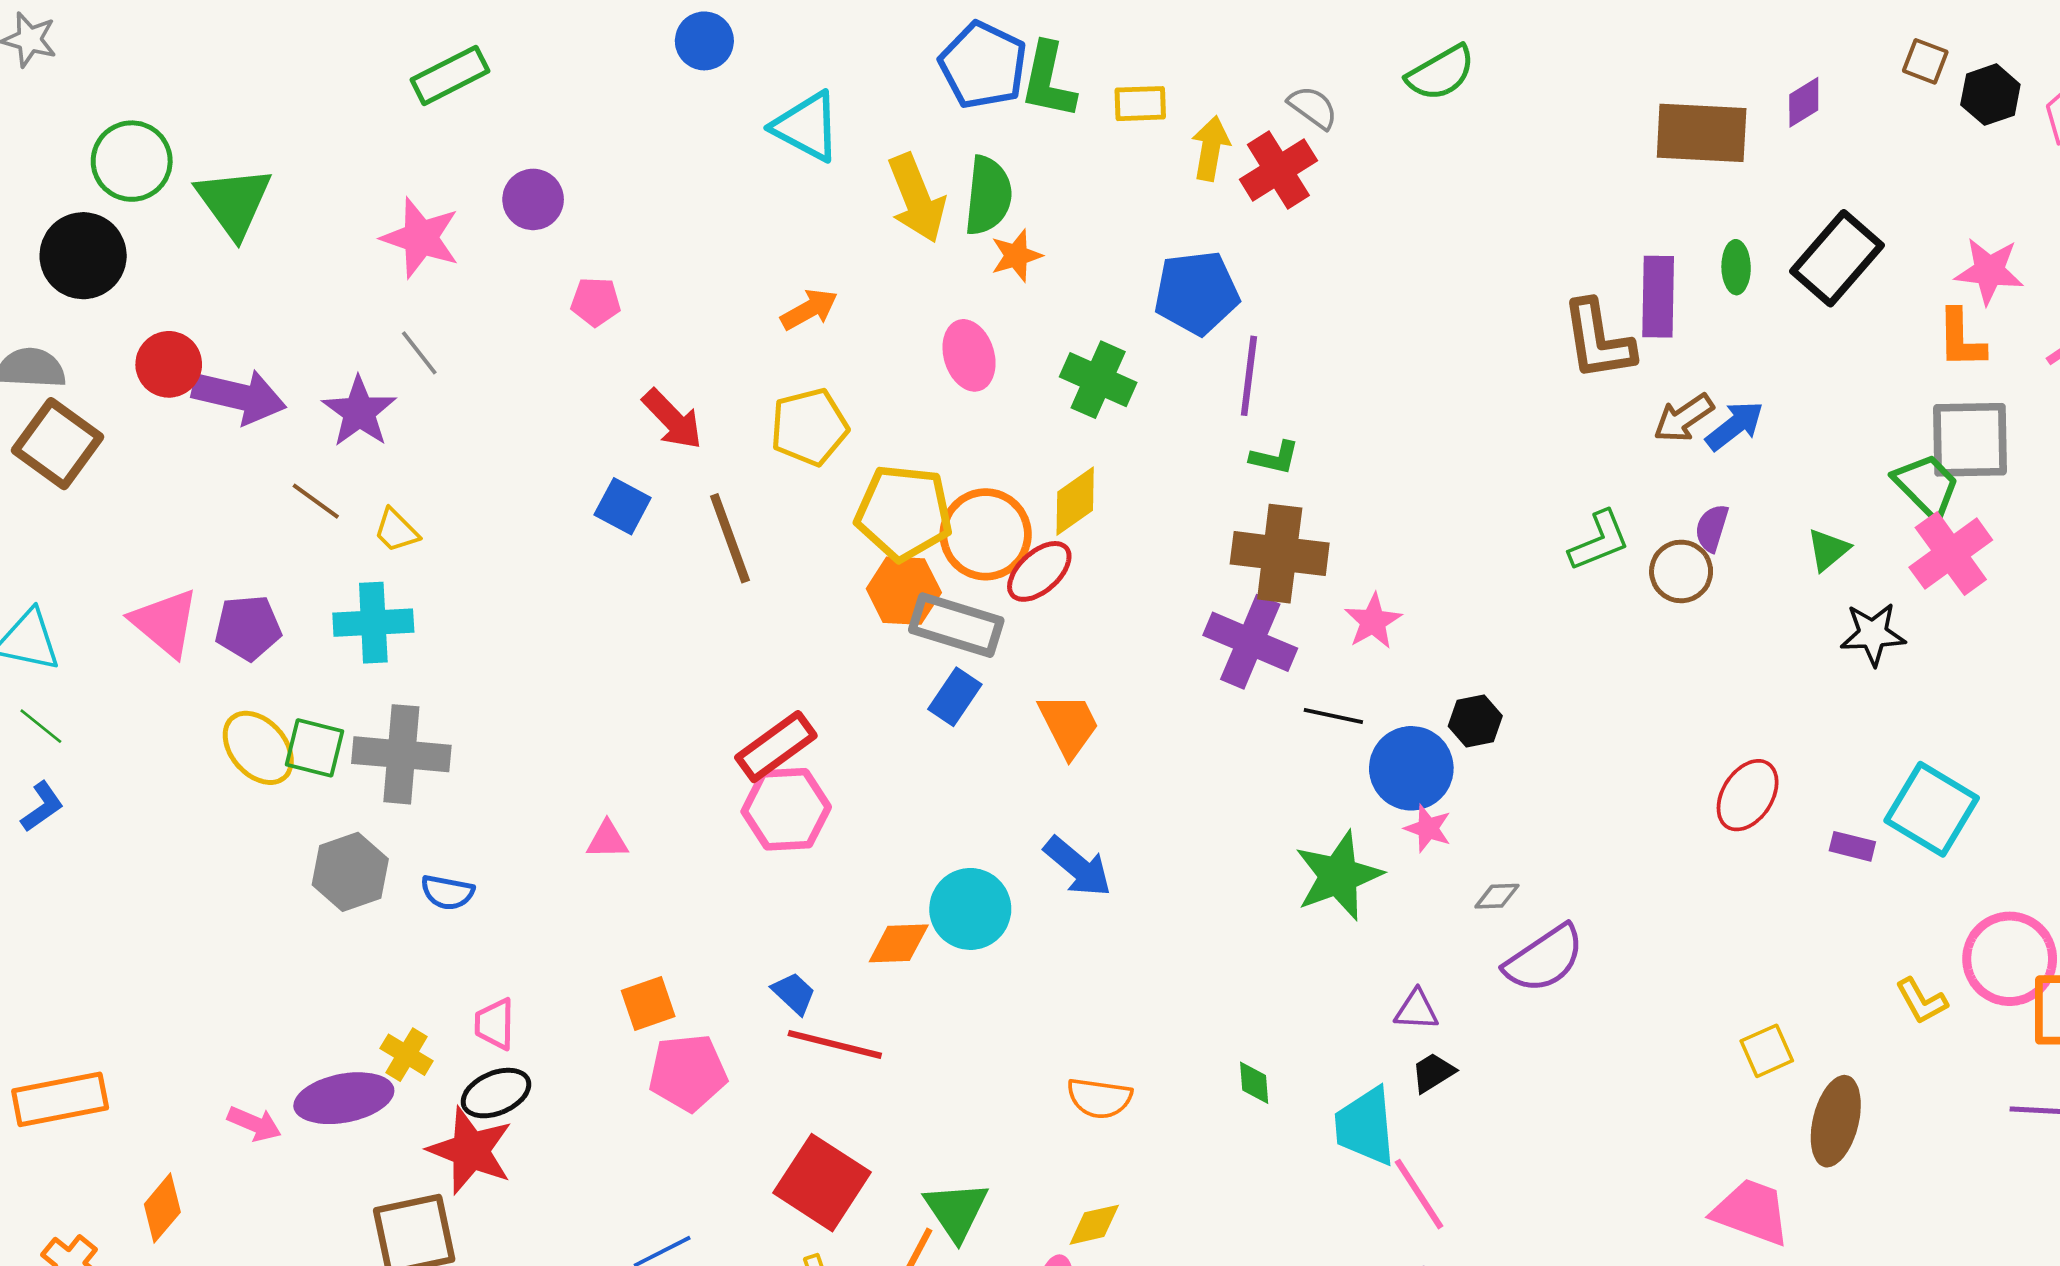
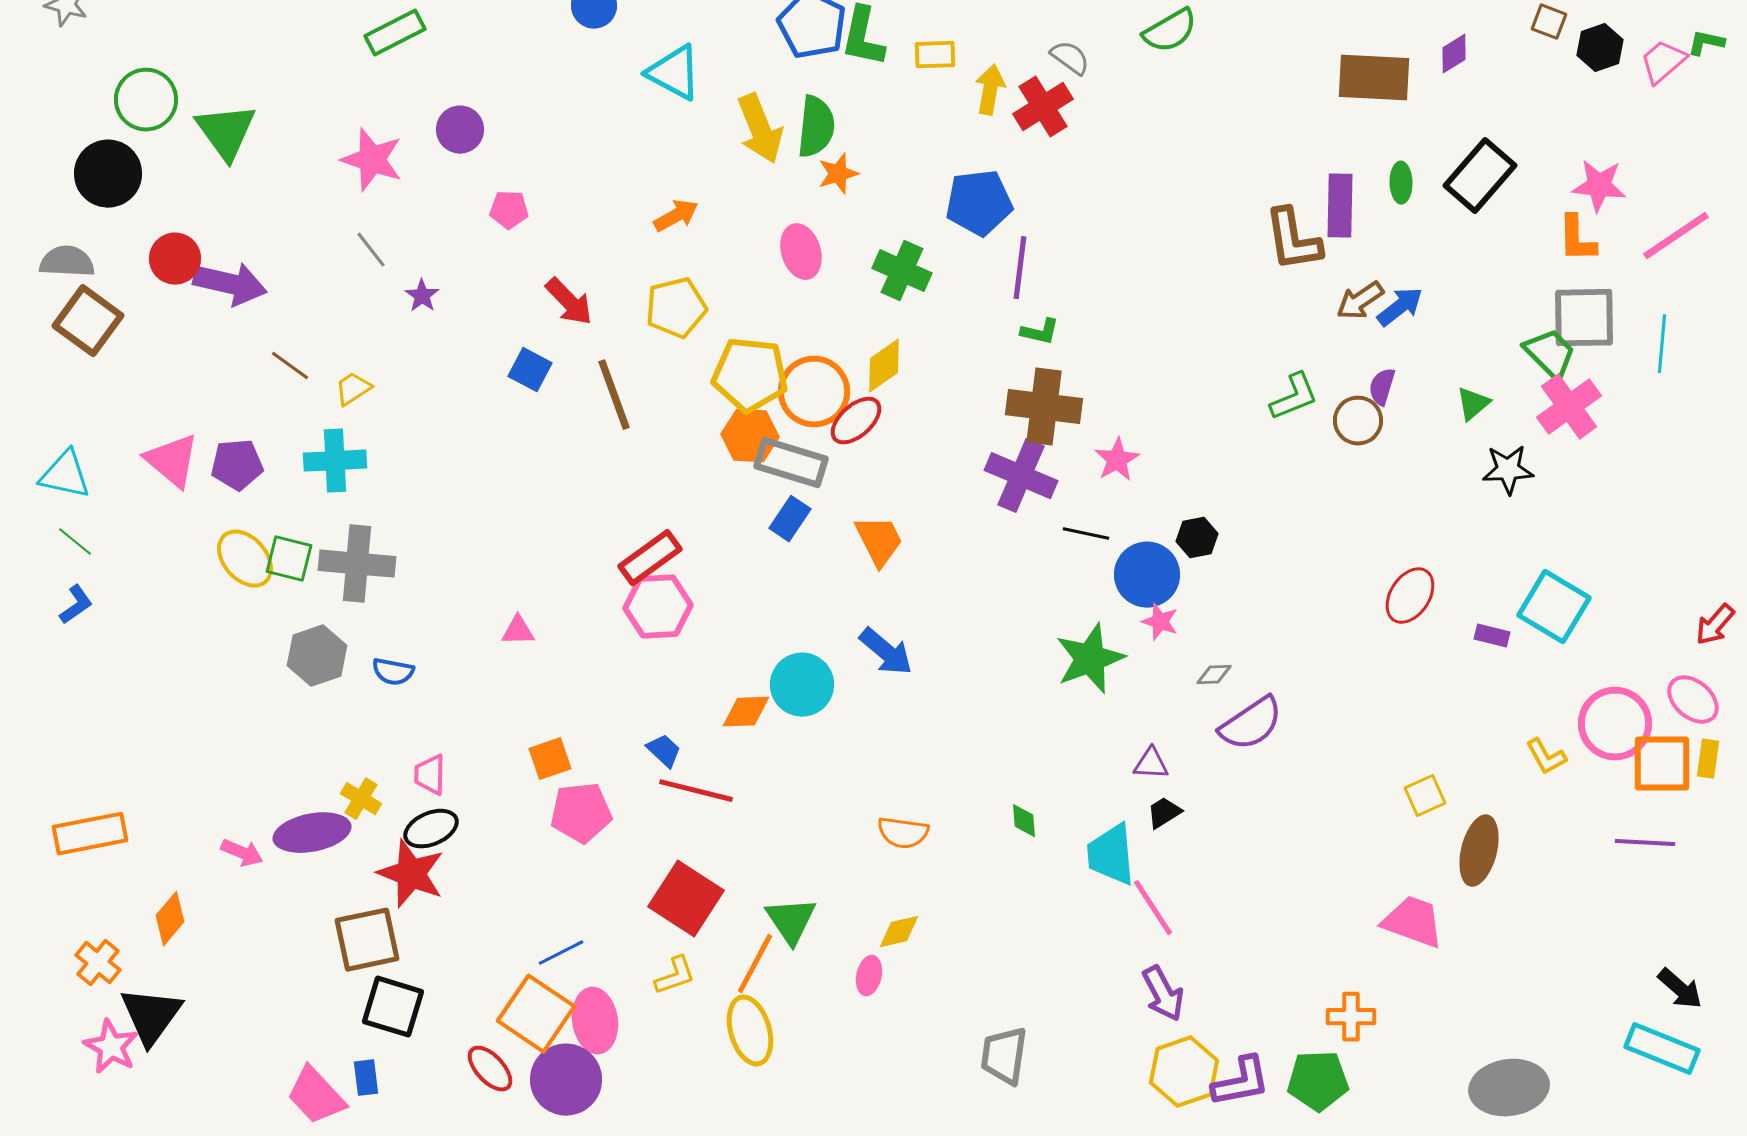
purple star: (359, 412) -> (422, 296), moved, size x0.6
yellow trapezoid: (396, 531) -> (353, 389), turned 102

